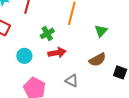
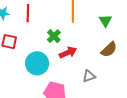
cyan circle: (24, 56) -> (37, 63), size x1.5
gray triangle: (72, 81) -> (89, 76), turned -32

